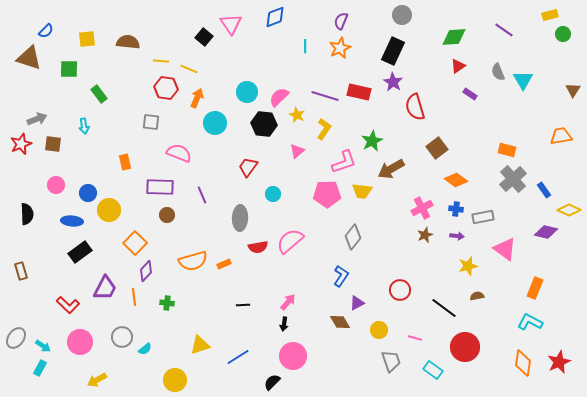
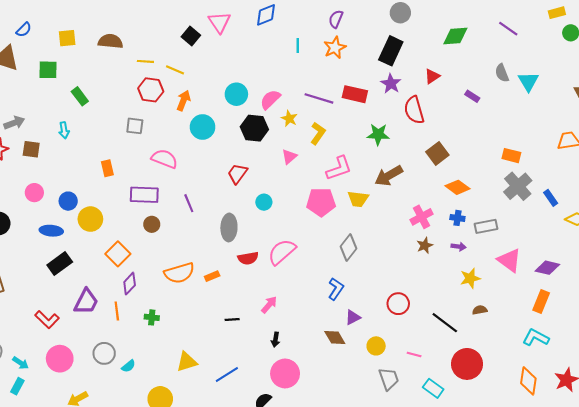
red triangle: (458, 66) -> (432, 76), moved
green star: (372, 141) -> (378, 134), moved, turned 30
purple diamond: (546, 232) -> (547, 268), moved
pink arrow: (288, 302) -> (269, 305), moved

